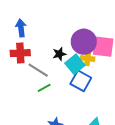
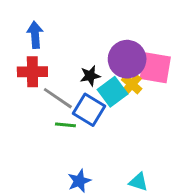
yellow cross: (88, 58) -> (132, 84), turned 32
blue square: (81, 81) -> (89, 110), moved
green line: (44, 88) -> (65, 125), turned 32

